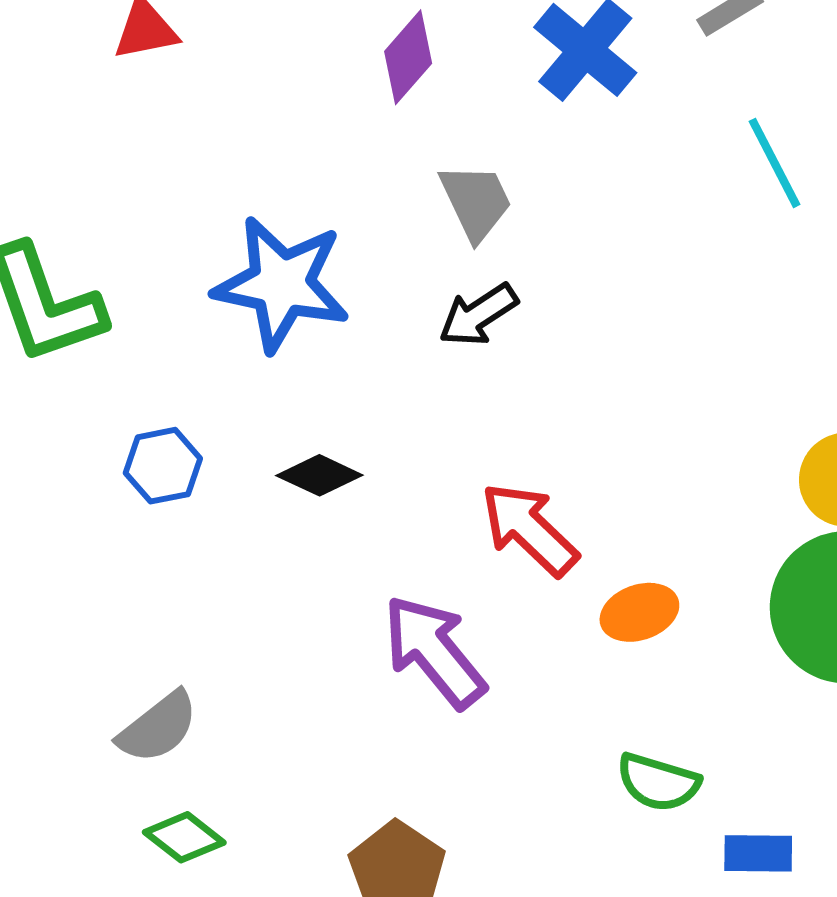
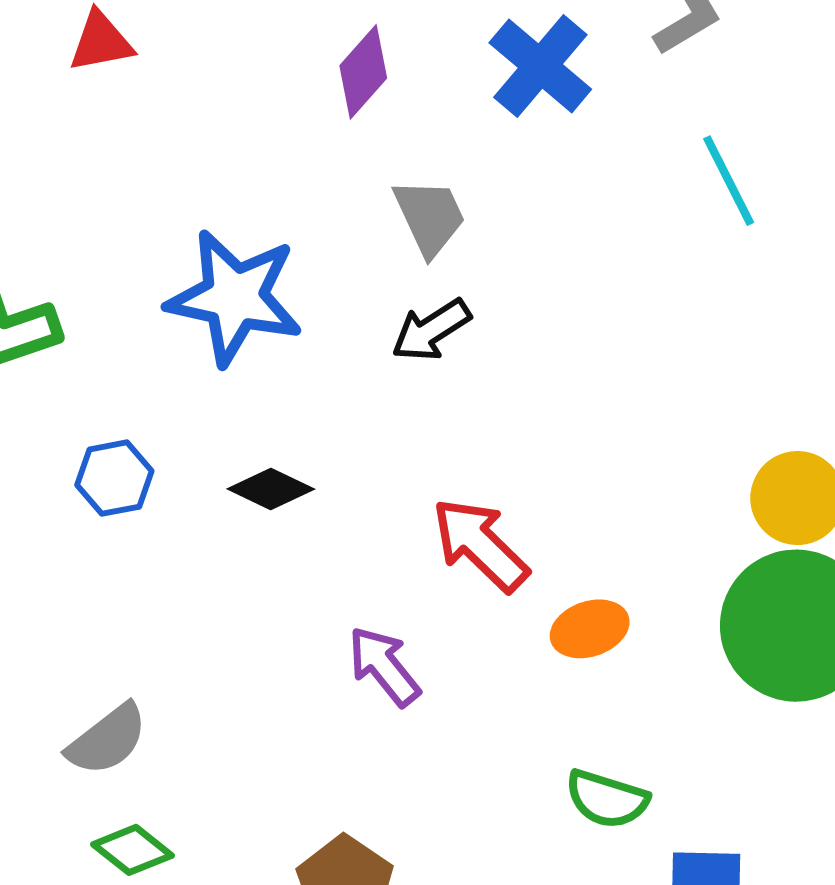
purple arrow: (434, 651) -> (384, 666), size x0.7

